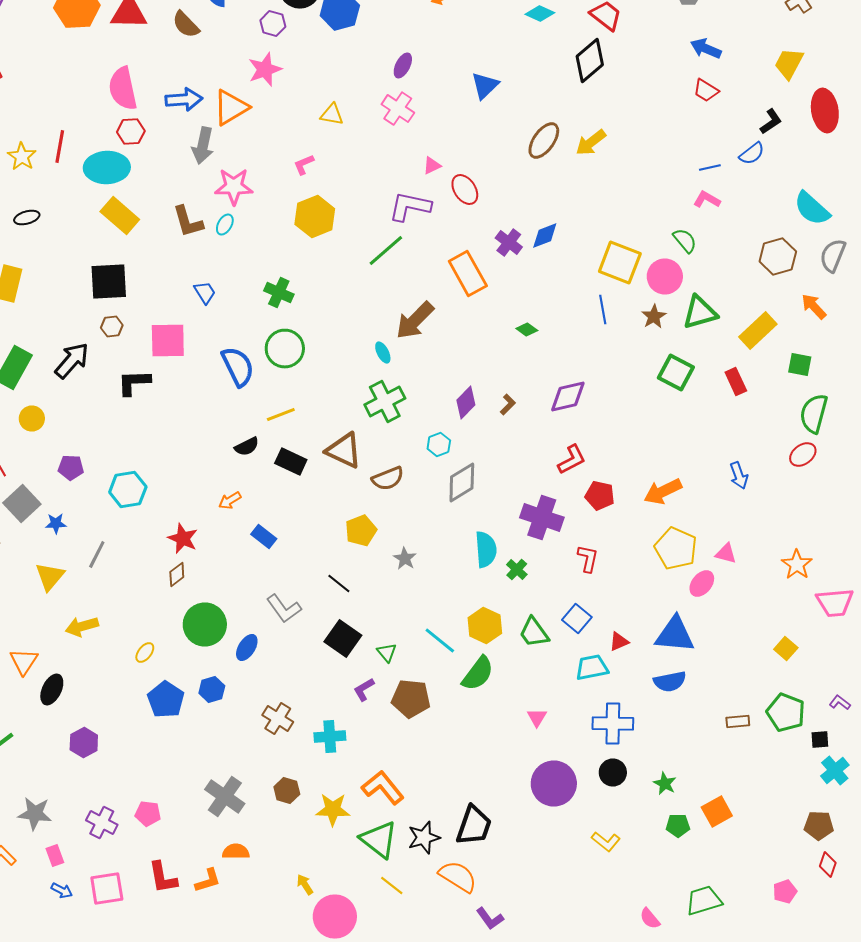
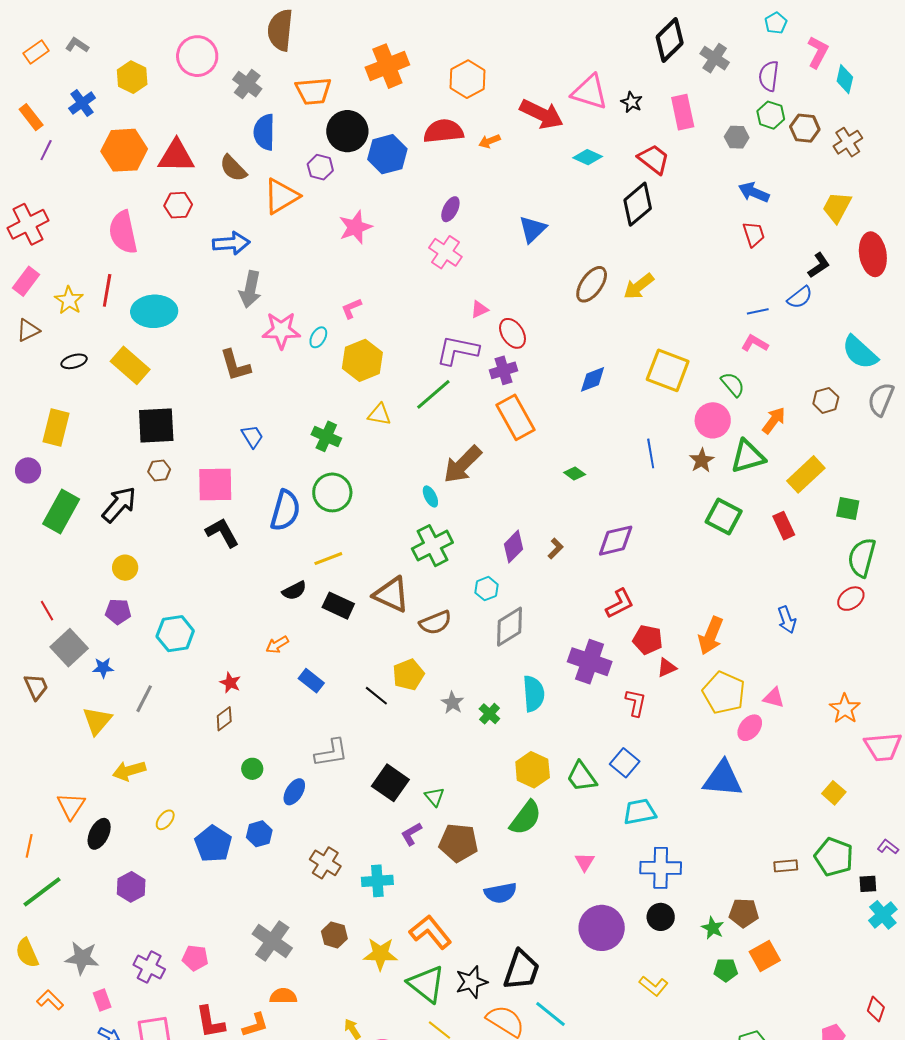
pink star: (265, 70) -> (355, 227), moved
pink semicircle: (123, 88) -> (123, 232), moved
red trapezoid: (706, 90) -> (754, 234), turned -140
orange triangle: (231, 108) -> (281, 196), moved
yellow triangle: (332, 114) -> (379, 414), moved
red hexagon: (131, 132) -> (178, 205), moved
yellow rectangle: (120, 216) -> (130, 365), moved
cyan ellipse: (225, 224) -> (318, 337), moved
purple cross: (509, 242) -> (504, 370), moved, turned 36
brown hexagon: (778, 256) -> (826, 400), size x0.7
yellow square: (620, 262) -> (668, 370), moved
orange arrow: (814, 306) -> (774, 420), moved, turned 80
blue semicircle: (238, 366) -> (285, 511), turned 42
black L-shape: (134, 382) -> (222, 533), moved, turned 63
yellow circle: (32, 418) -> (125, 568), moved
orange arrow: (663, 492) -> (711, 636), turned -42
red star: (183, 538) -> (230, 683), size x0.7
green cross: (517, 570) -> (489, 714), moved
black line: (339, 584) -> (376, 696), moved
gray L-shape: (284, 608) -> (331, 753), turned -63
green circle: (205, 624) -> (252, 769), size x0.5
cyan line: (440, 640) -> (551, 1014), moved
red triangle: (619, 642) -> (667, 668), moved
yellow ellipse: (145, 652) -> (165, 820), moved
blue semicircle: (670, 682) -> (500, 893), moved
brown pentagon: (819, 826) -> (744, 913), moved

